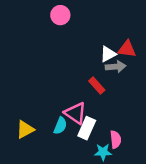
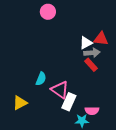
red rectangle: (97, 85) -> (91, 65), moved
cyan semicircle: (60, 126) -> (41, 79), moved
pink semicircle: (116, 139) -> (92, 111), turned 96

